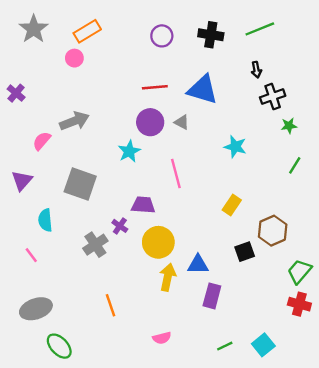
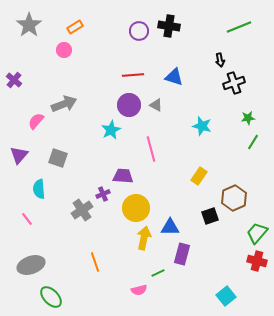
green line: (260, 29) -> (239, 27), moved
orange rectangle: (87, 31) -> (75, 27), size x0.7
black cross: (211, 35) -> (169, 26), moved
blue triangle: (203, 90) -> (174, 77), size x0.7
green star: (289, 126) -> (248, 118), moved
gray square: (80, 184) -> (58, 158), moved, size x0.7
purple cross: (120, 226) -> (103, 194), turned 32
green line: (225, 346) -> (158, 273), moved

